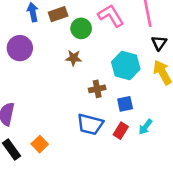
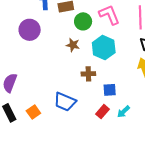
cyan hexagon: (126, 65) -> (104, 48), moved
blue trapezoid: (90, 124) -> (65, 102), moved

